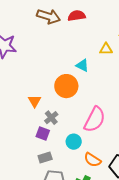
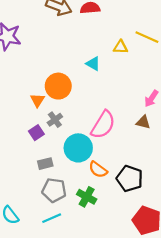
orange circle: (66, 86) -> (58, 86), moved
purple square: (43, 134) -> (36, 133), moved, turned 32
cyan circle: (74, 142) -> (78, 148), size x1.6

